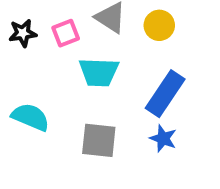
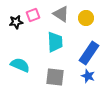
pink square: (66, 33) -> (33, 15), moved
cyan trapezoid: (99, 72) -> (55, 42), turned -95

